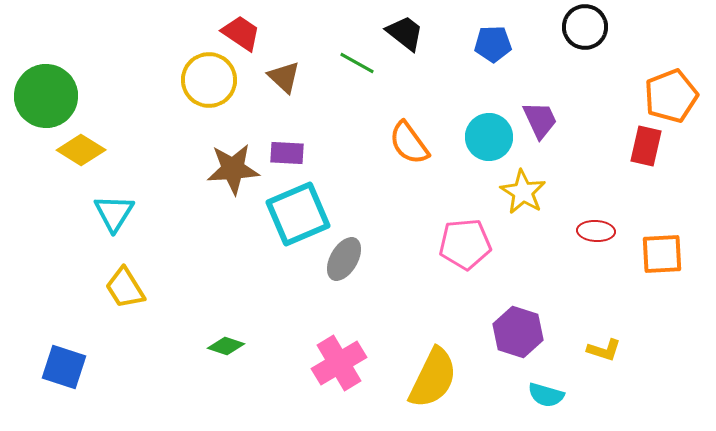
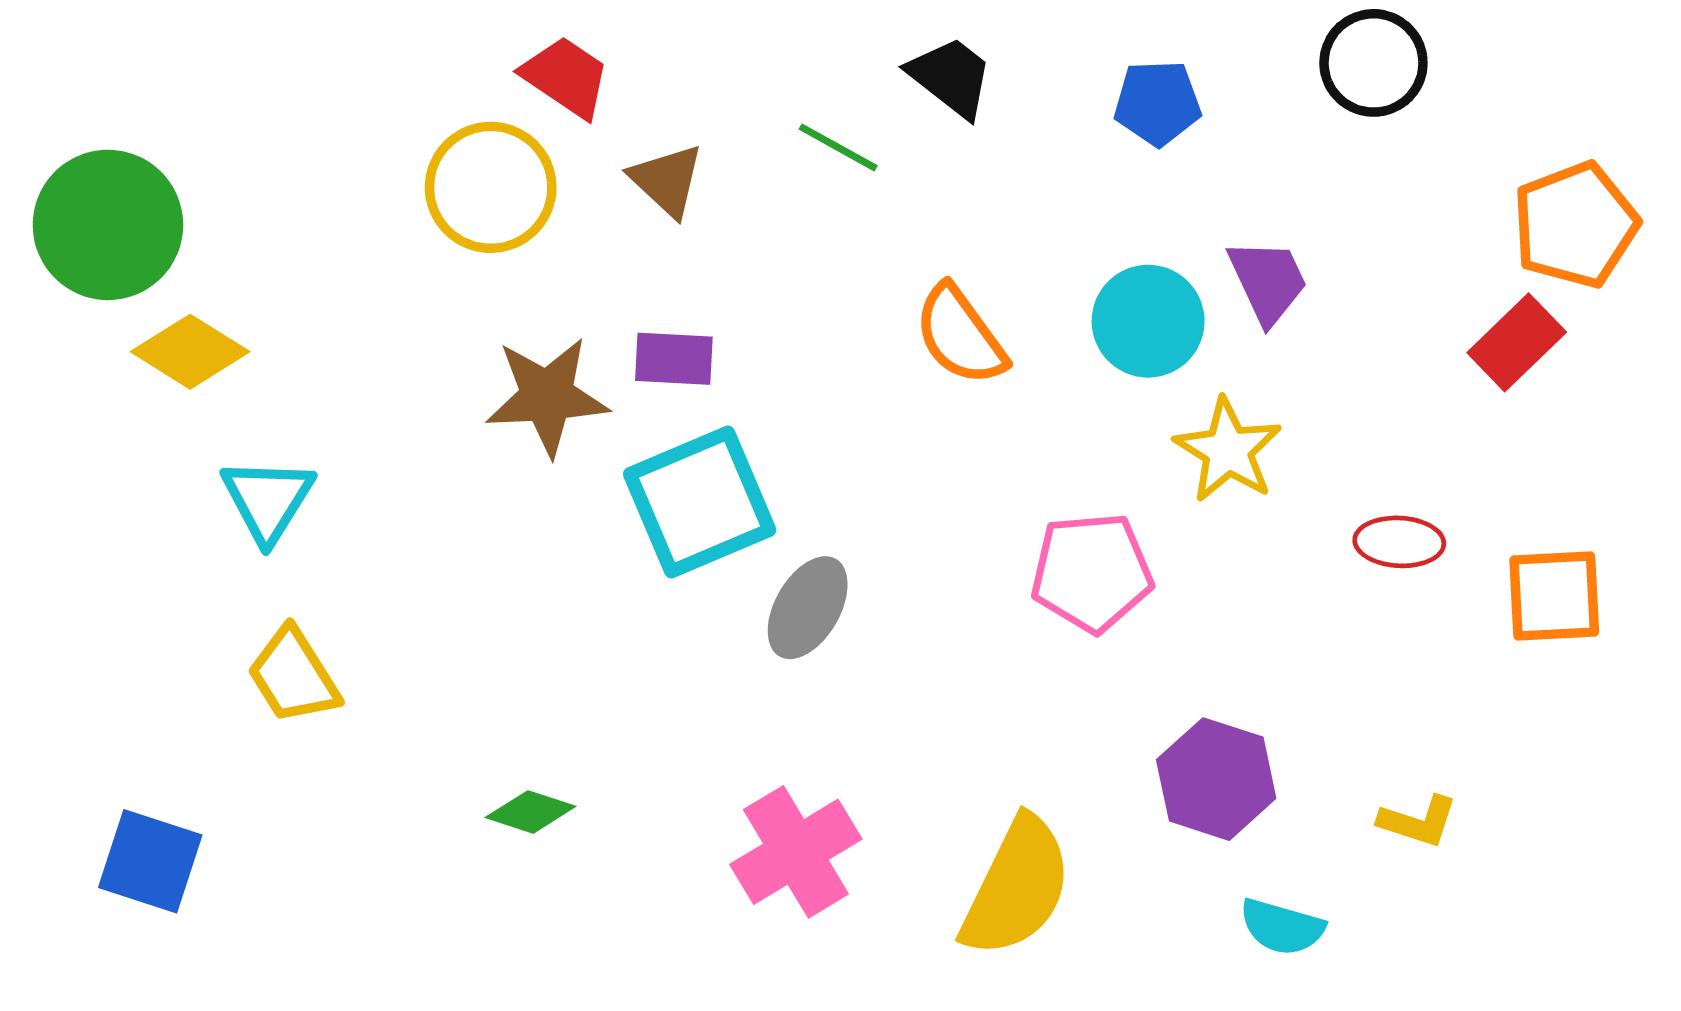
red rectangle: (646, 146) -> (1517, 342), turned 33

